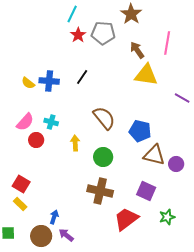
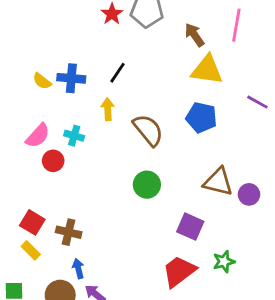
blue pentagon: (140, 131) -> (201, 117), moved
yellow arrow: (75, 143) -> (108, 109), moved
brown cross: (100, 191) -> (69, 232), moved, size x0.7
purple square: (146, 191) -> (190, 227), moved
blue arrow: (54, 217) -> (78, 269), turned -32
green star: (167, 217) -> (224, 262), moved

